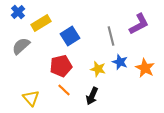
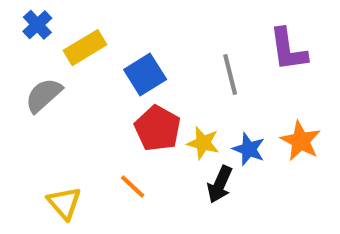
purple L-shape: (139, 24) -> (288, 50), turned 110
blue star: (120, 62) -> (249, 149), moved
red pentagon: (61, 66) -> (158, 128), moved, turned -30
black arrow: (92, 96) -> (220, 184), moved

